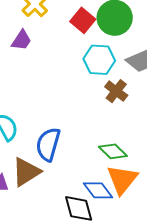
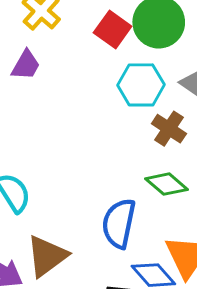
blue semicircle: (48, 144) -> (119, 223), moved
green diamond: (113, 151) -> (167, 184), moved

